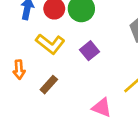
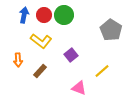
purple square: (89, 51) -> (71, 55), moved

